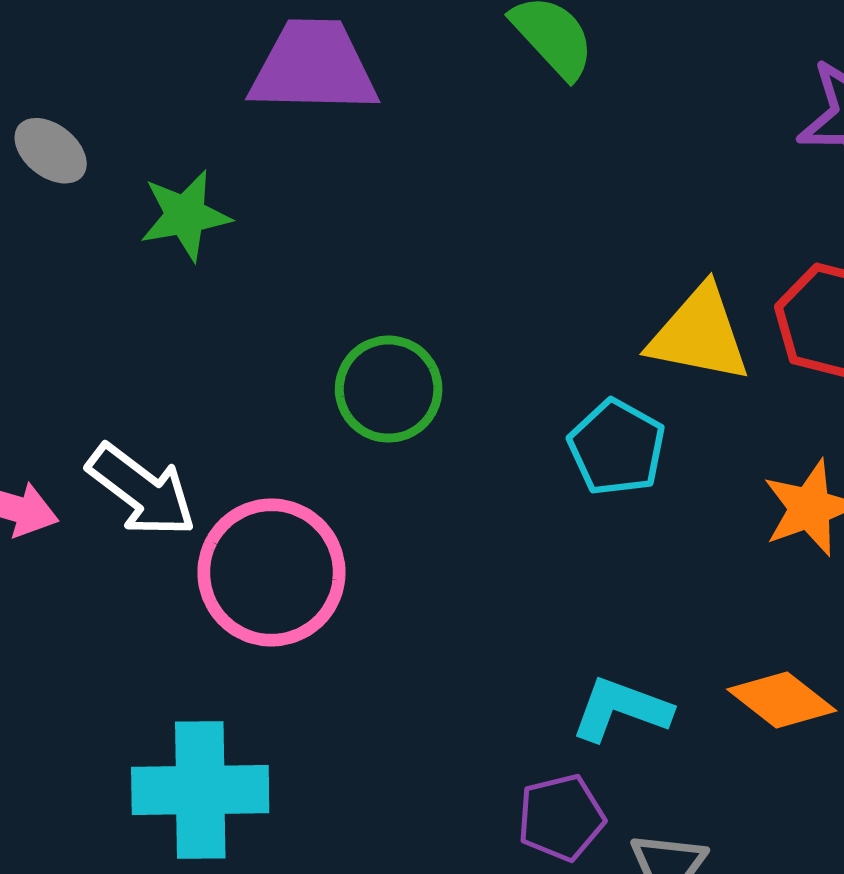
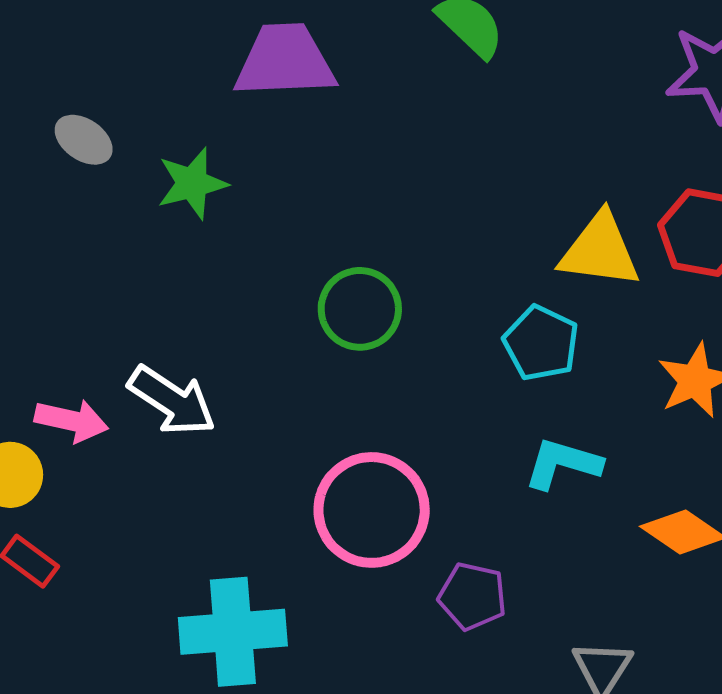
pink circle: (271, 572) -> (372, 510), moved
cyan L-shape: (621, 709) -> (563, 464), moved
purple pentagon: (561, 818) -> (472, 596), moved, turned 30

